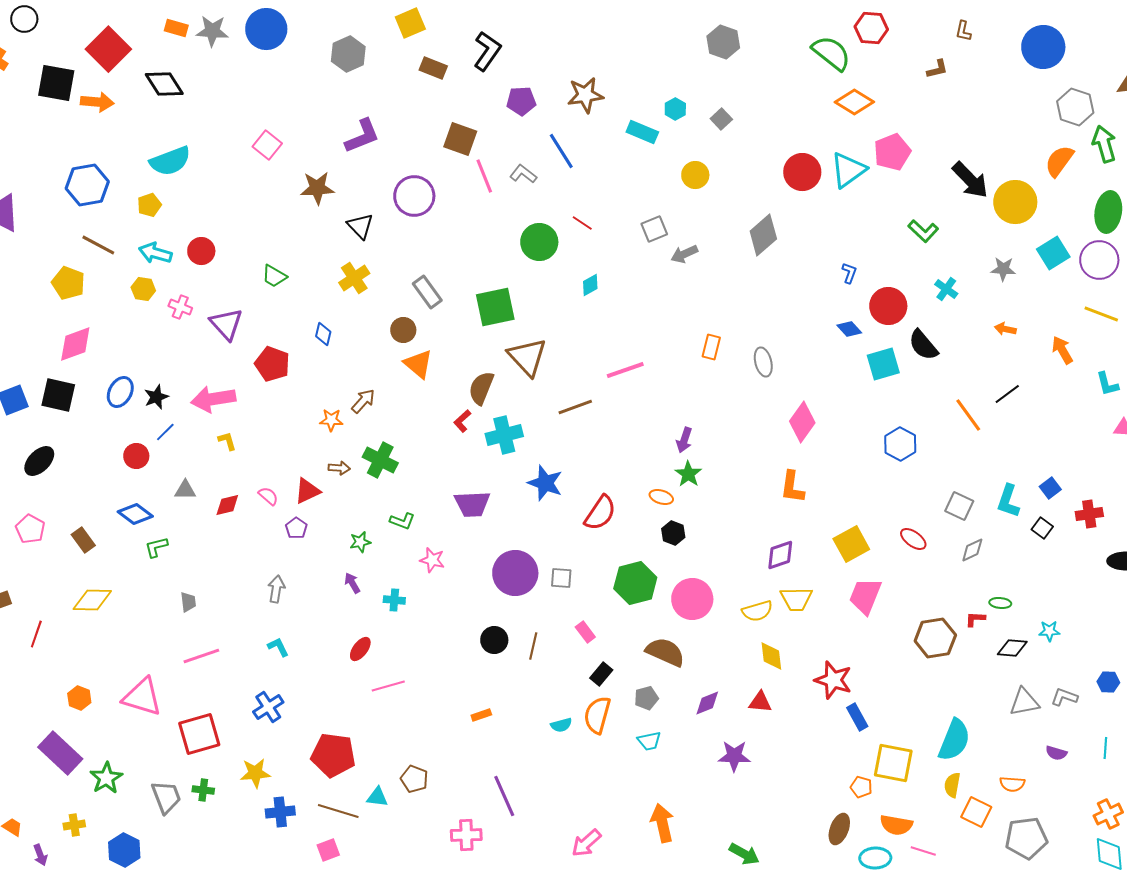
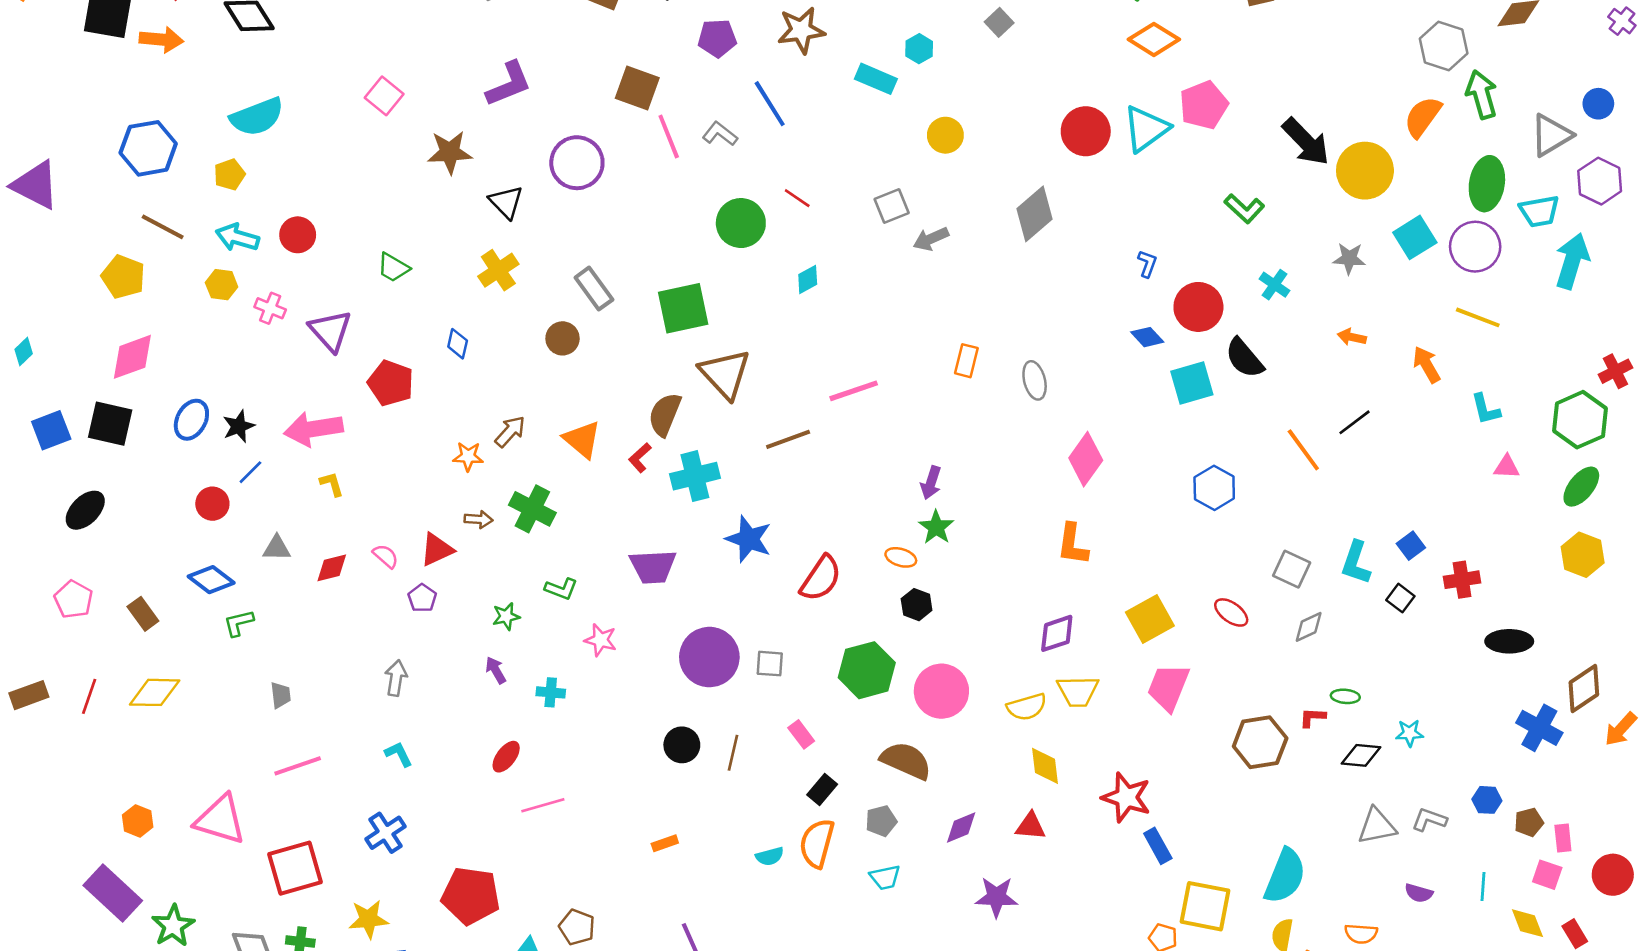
gray square: (721, 119) -> (999, 22), moved
orange triangle: (418, 364) -> (582, 439), moved
red line: (36, 634) -> (89, 696), moved

